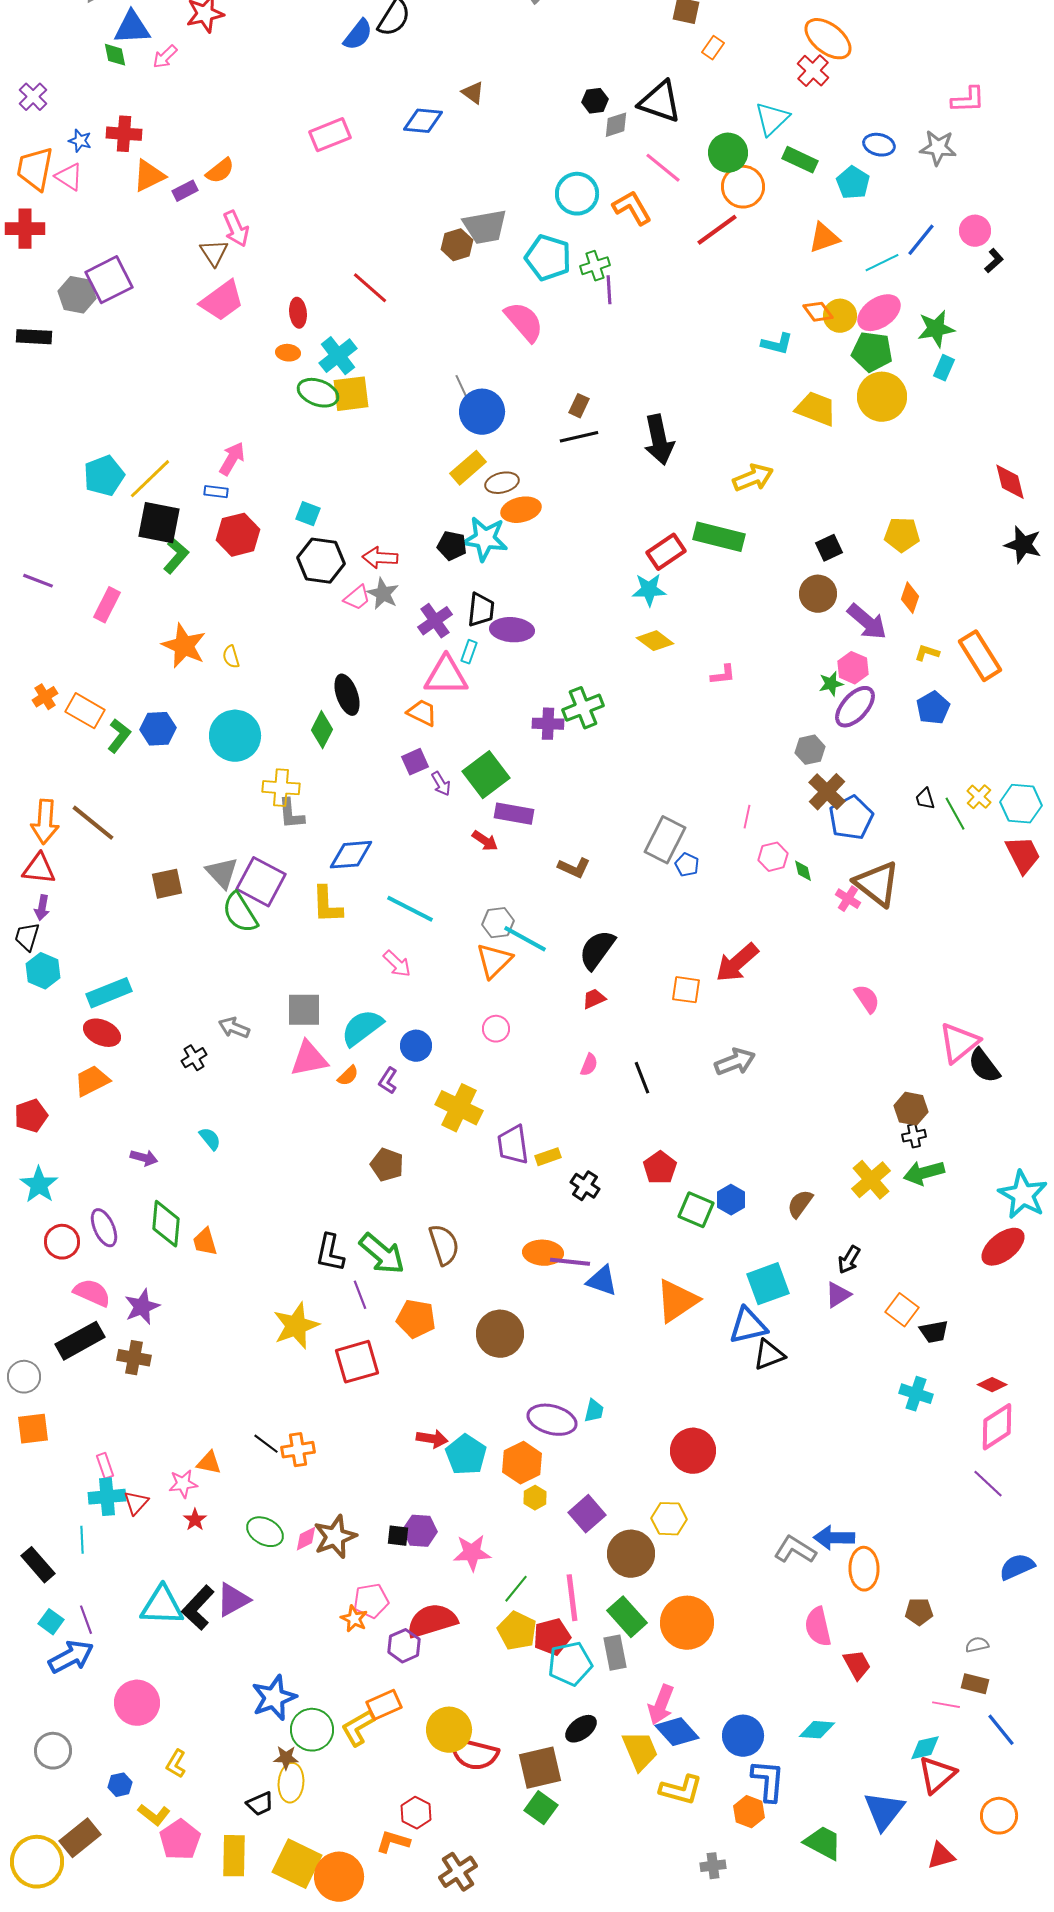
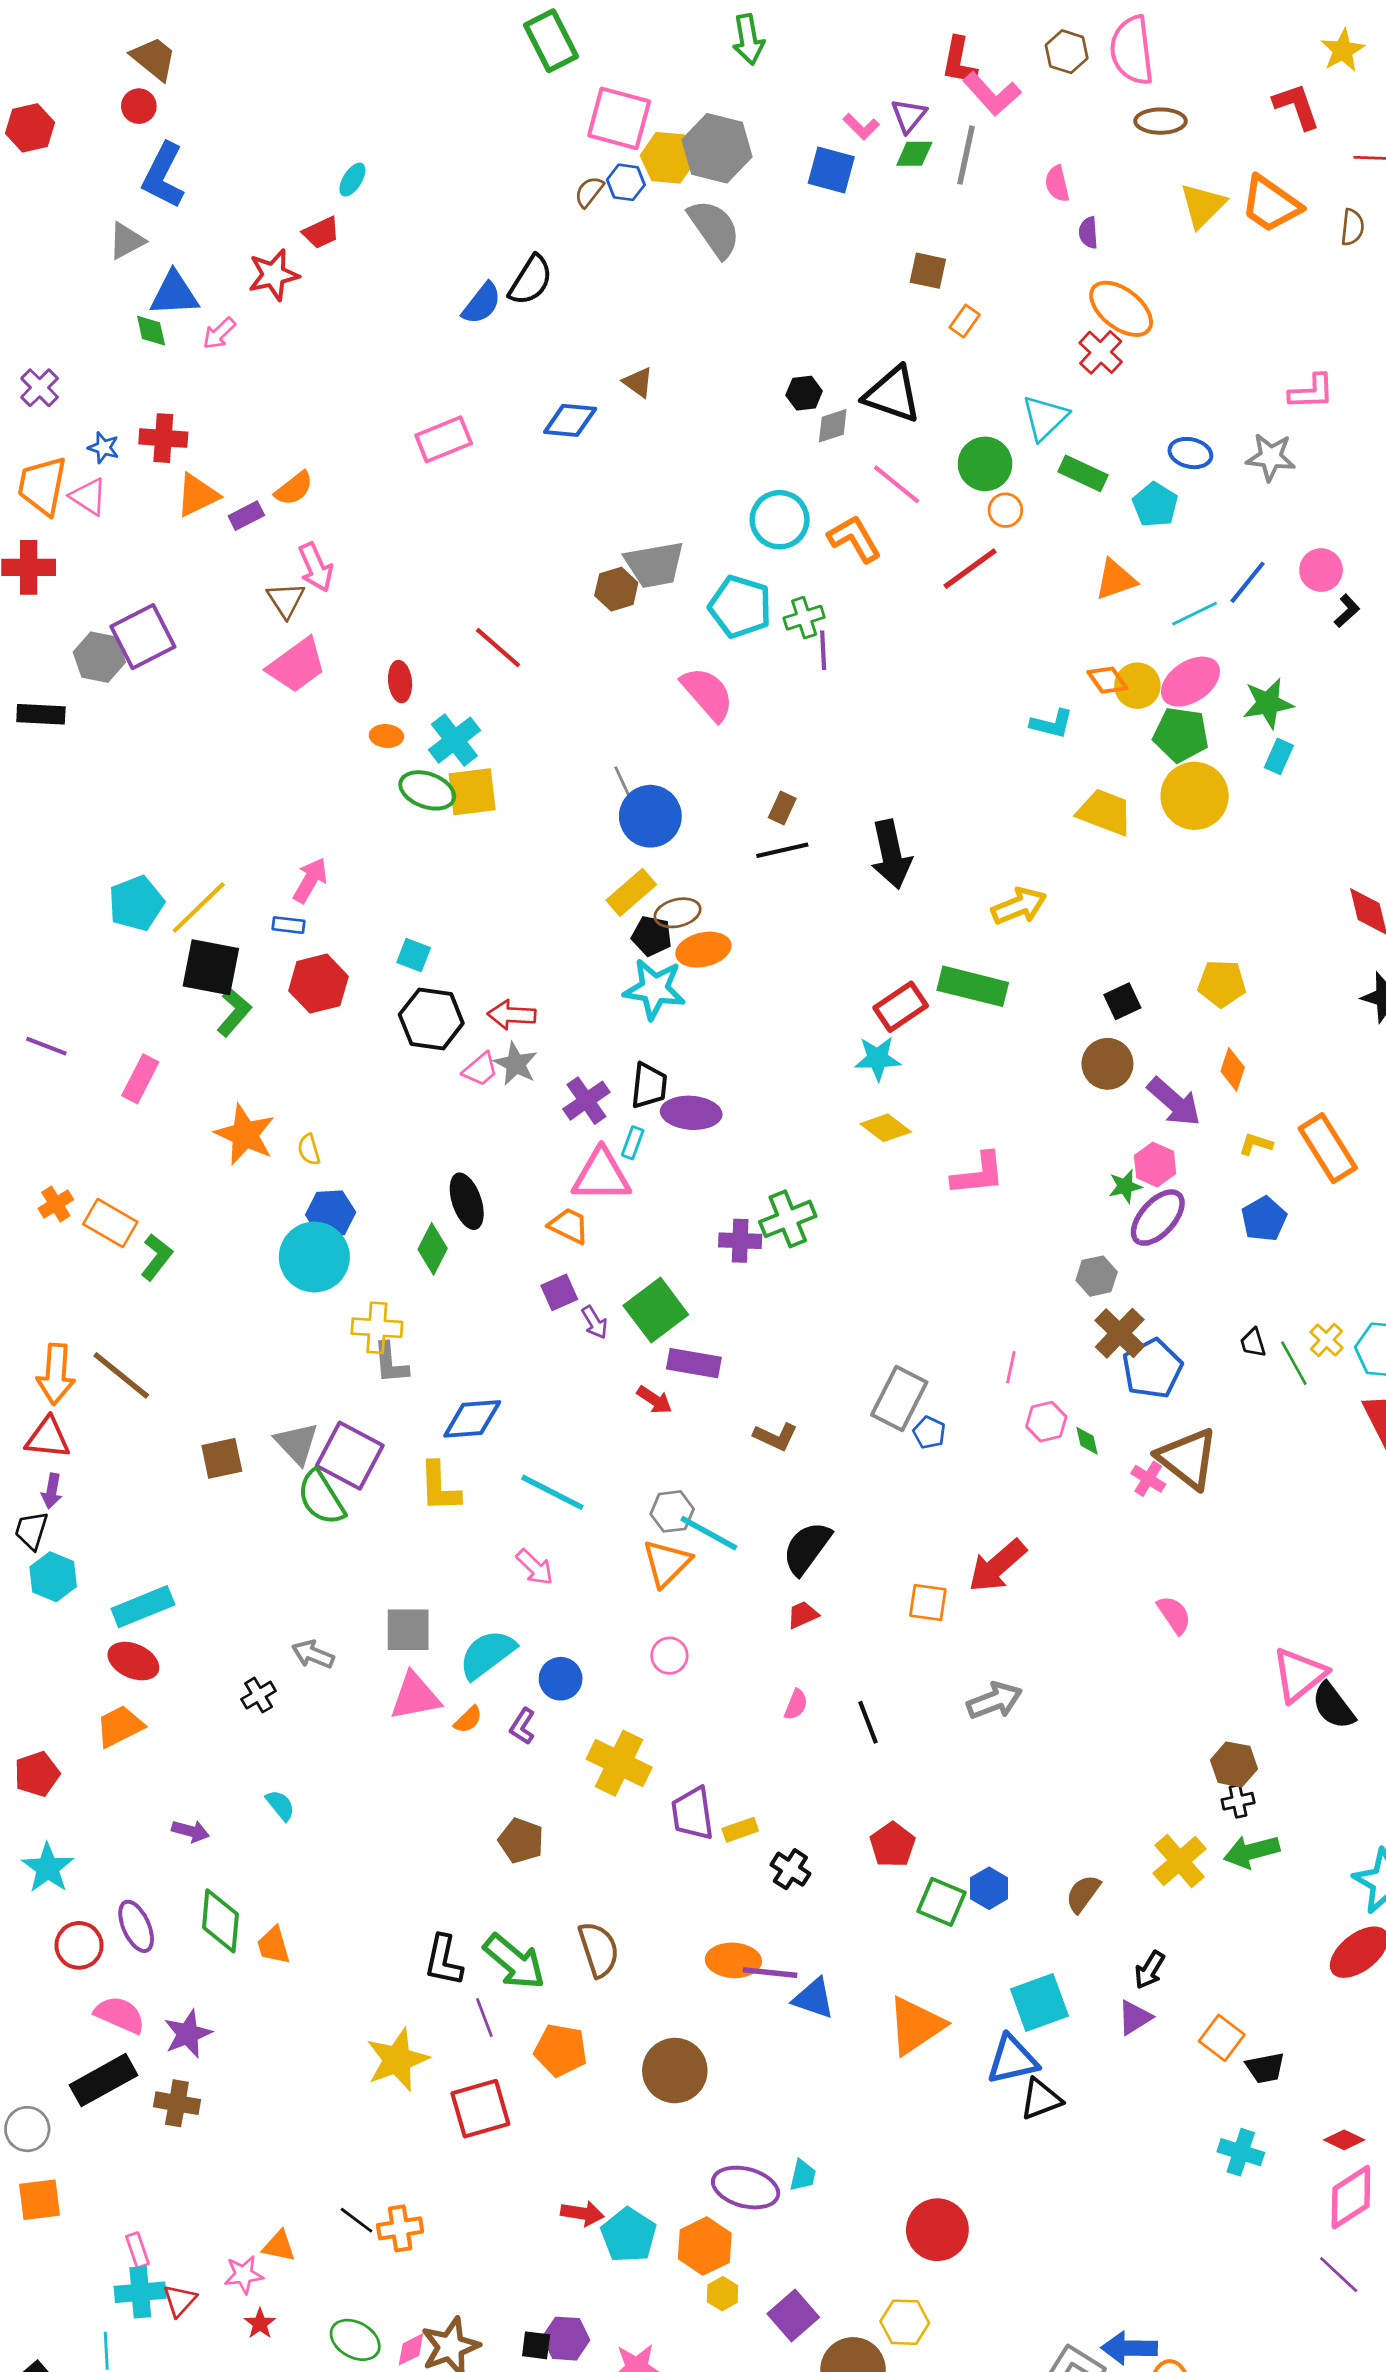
orange circle: (743, 187) -> (1005, 510), size x0.6
black pentagon: (452, 546) -> (652, 936), moved
pink L-shape: (723, 675) -> (978, 1174), size x1.6
blue hexagon: (158, 729) -> (331, 1213), moved

